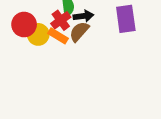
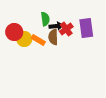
red cross: (61, 20) -> (66, 29), moved
brown semicircle: (79, 32) -> (53, 37), turned -42

